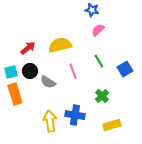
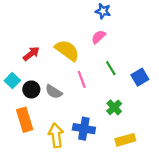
pink semicircle: (98, 30) -> (98, 37), moved
yellow semicircle: (60, 45) -> (67, 50), turned 50
black circle: (30, 71) -> (31, 89), moved
cyan square: (11, 72) -> (12, 80), turned -32
orange rectangle: (15, 94) -> (25, 120), moved

